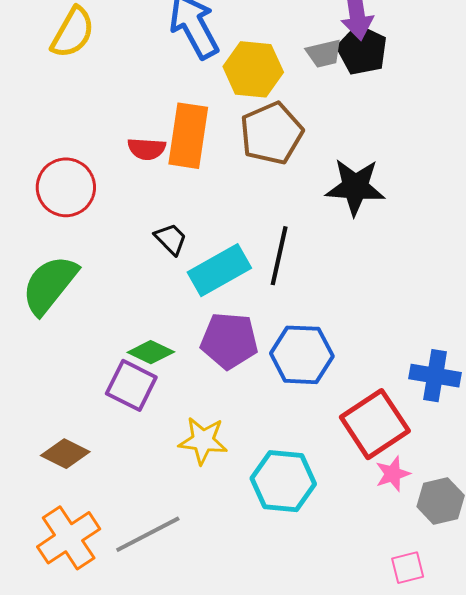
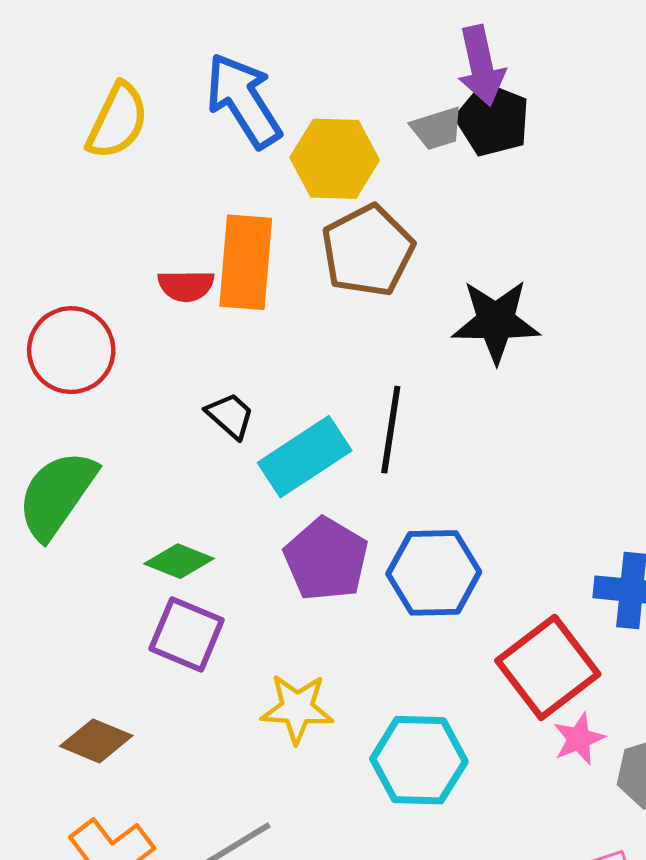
yellow semicircle: (73, 33) -> (117, 121), moved
purple pentagon: (229, 341) -> (326, 559), turned 30
green diamond: (151, 352) -> (179, 561), moved

